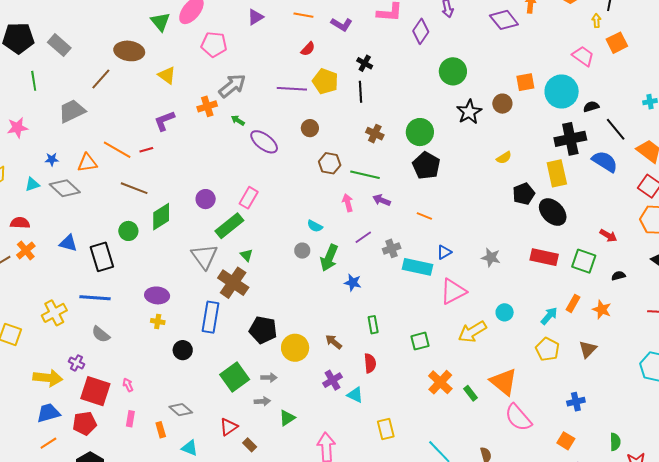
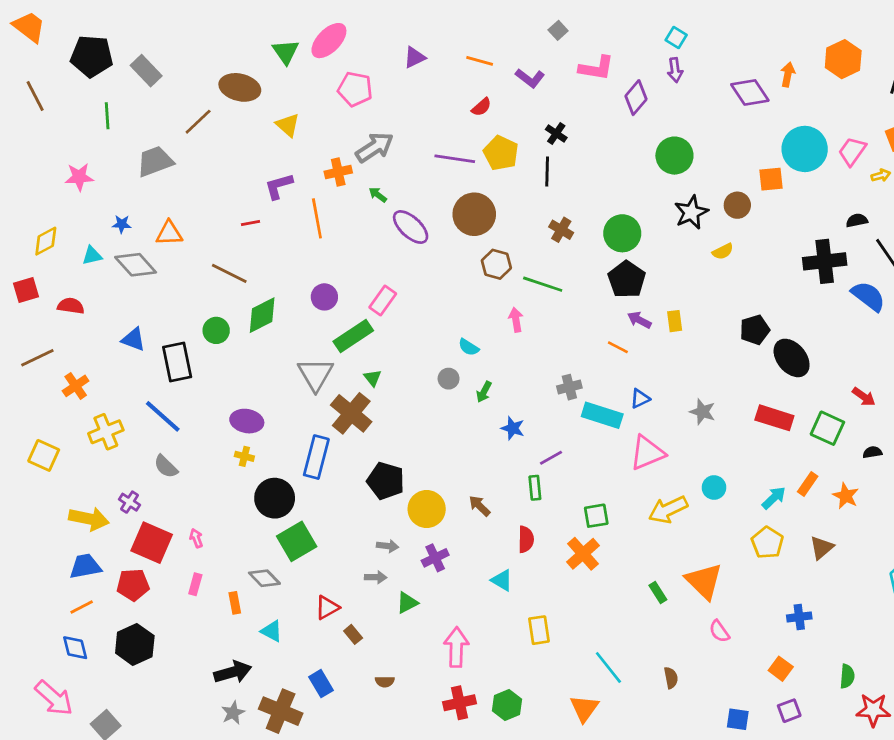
yellow arrow: (597, 21) -> (881, 175), moved, turned 72
pink trapezoid: (583, 56) -> (852, 151), turned -95
cyan circle: (562, 91) -> (805, 149), moved
brown circle: (310, 128) -> (474, 214), size x1.8
orange line: (117, 150) -> (317, 218), moved, turned 44
yellow semicircle: (504, 158) -> (723, 251), moved
yellow rectangle: (557, 173) -> (675, 321), moved, size x0.6
purple arrow: (382, 200) -> (639, 320), moved
purple line: (363, 237) -> (551, 458), moved
orange cross: (26, 250) -> (76, 386), moved
green arrow: (329, 258) -> (484, 392), size x0.6
blue line: (95, 298) -> (163, 416), turned 32
black circle: (183, 350) -> (275, 498), size x1.5
green square: (235, 377) -> (297, 541), moved
purple cross: (333, 380) -> (435, 558), moved
orange cross: (440, 382) -> (583, 554), moved
pink semicircle: (518, 418) -> (719, 631), size x0.6

